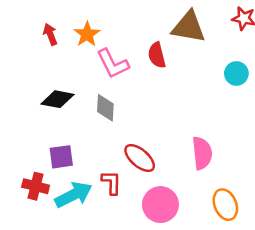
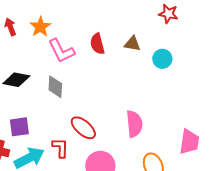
brown triangle: (189, 27) -> (132, 44), moved, size x0.6

